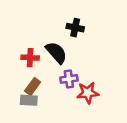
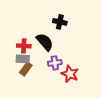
red star: (88, 93) -> (70, 74), turned 30
gray rectangle: (29, 100) -> (23, 59), moved

